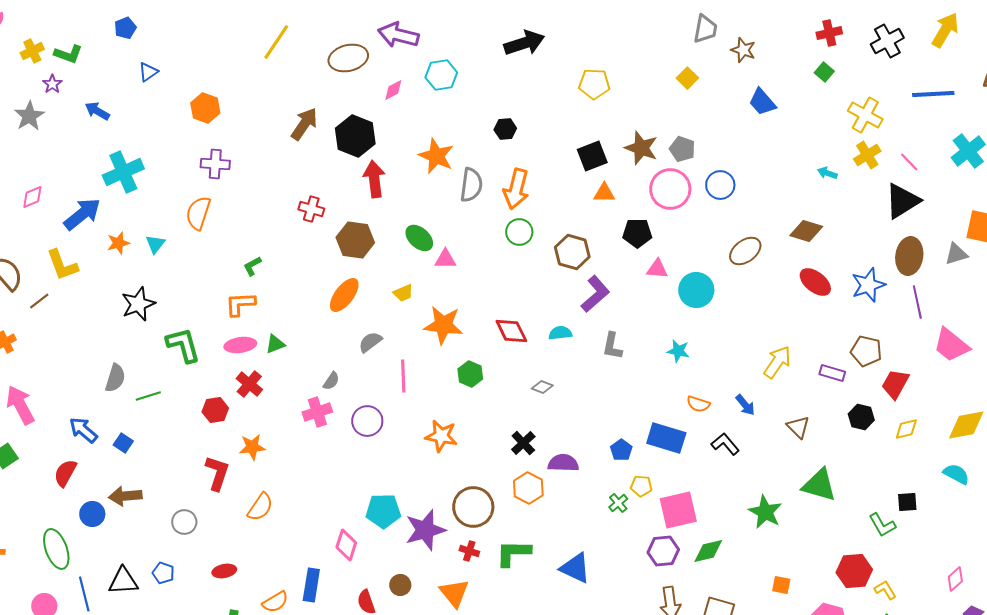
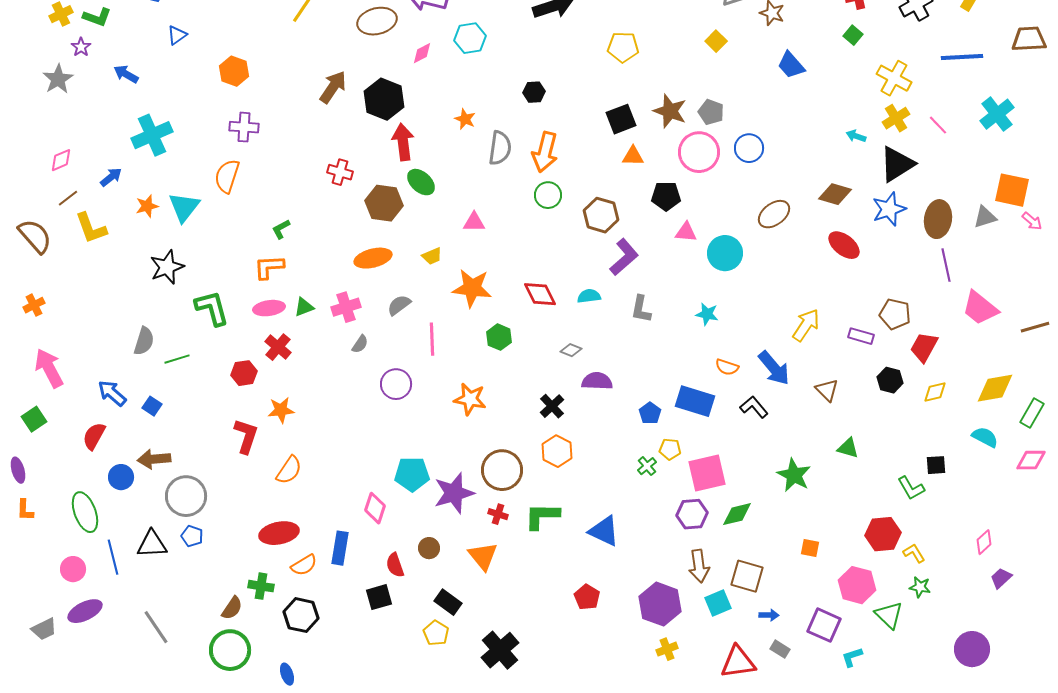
orange star: (436, 156) -> (465, 119), size x0.6
black triangle: (902, 201) -> (897, 164), moved
blue arrow: (82, 214) -> (111, 177), size x0.6
green ellipse: (419, 238) -> (421, 182), moved
cyan triangle: (155, 244) -> (184, 207), size x1.6
blue star: (868, 285) -> (889, 209), moved
orange ellipse: (344, 295) -> (373, 258), turned 39
brown line: (39, 301) -> (68, 198), moved
blue arrow: (745, 405) -> (774, 368), size x1.6
pink cross: (317, 412) -> (346, 307), moved
purple semicircle: (563, 463) -> (597, 381), moved
green triangle: (819, 485) -> (848, 448), size x0.6
gray circle: (184, 522) -> (186, 496), moved, size x1.6
red ellipse: (224, 571) -> (279, 533), moved, size x1.6

